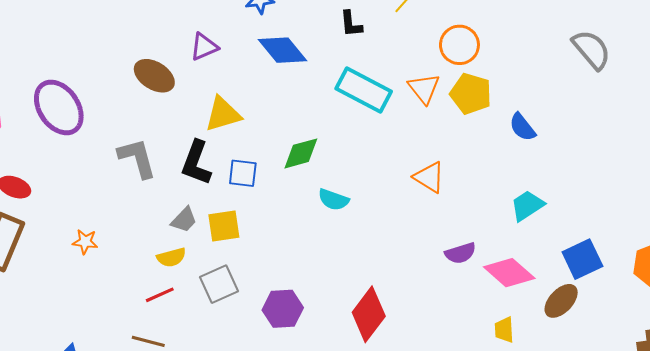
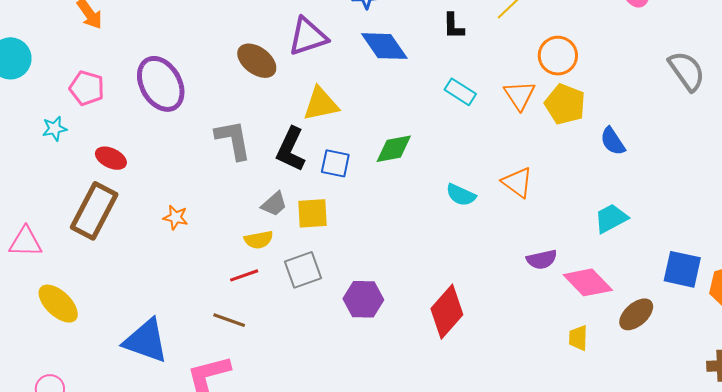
purple triangle: (204, 47) -> (308, 36), size x1.4
cyan rectangle: (364, 90) -> (460, 92), size x0.6
cyan semicircle: (333, 200) -> (461, 195), moved
blue square: (582, 259) -> (682, 269), moved, turned 33

